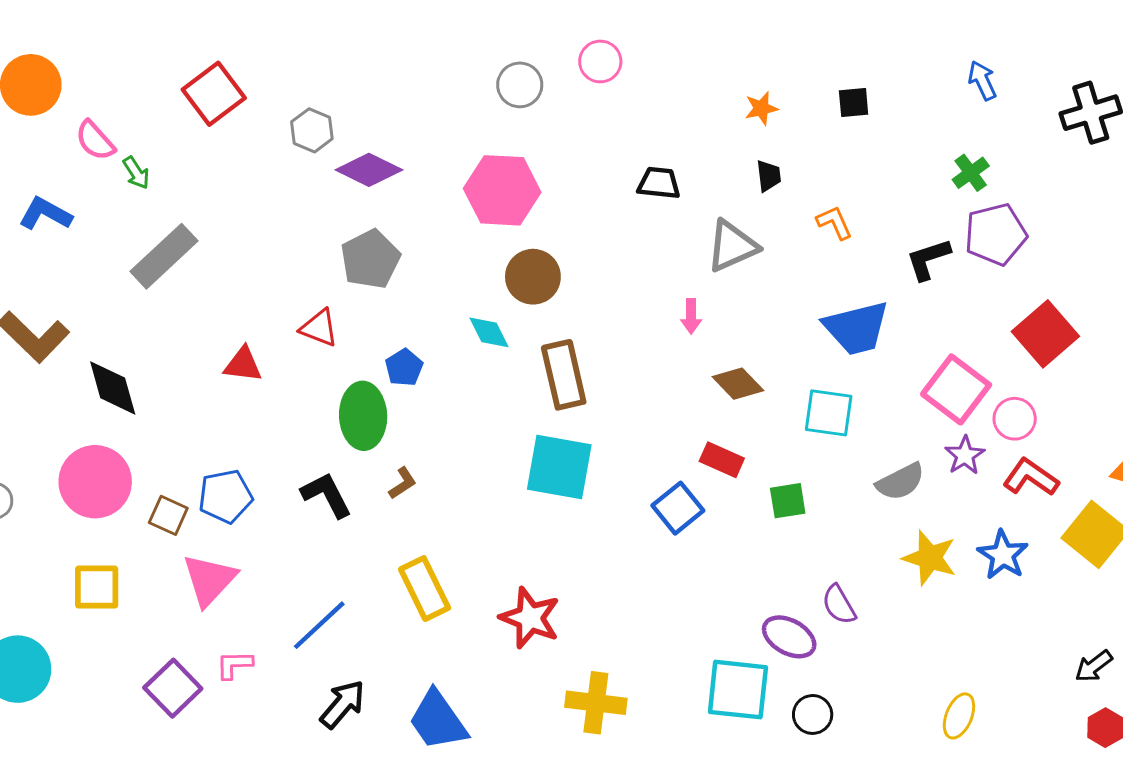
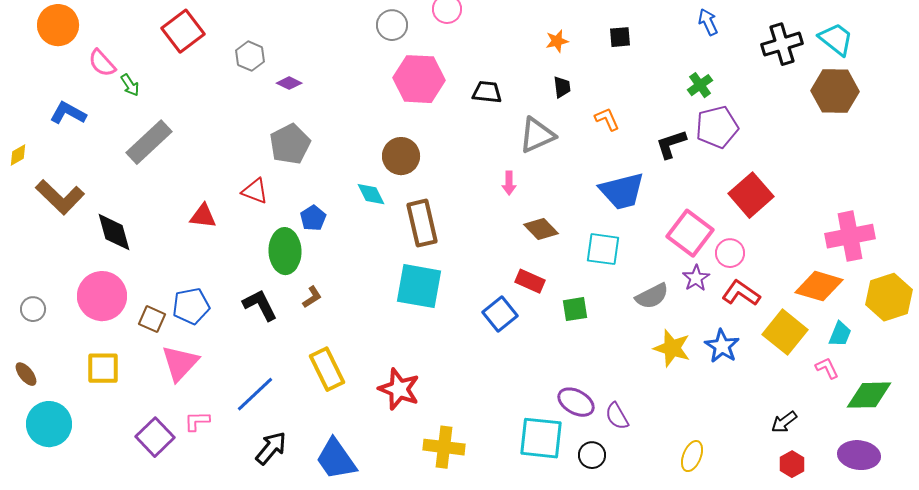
purple diamond: (369, 170) -> (289, 83), size x0.6
pink hexagon: (502, 190) -> (419, 79), moved
purple semicircle: (839, 605) -> (617, 416), moved

